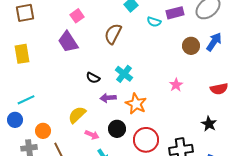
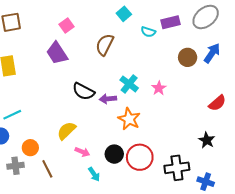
cyan cross: (124, 74) -> (129, 84), moved
black semicircle: (93, 78) -> (83, 91), size x1.5
pink star: (176, 85) -> (159, 88), moved
red semicircle: (219, 89) -> (217, 103), turned -30
purple arrow: (108, 98) -> (108, 99), moved
black circle: (117, 129) -> (114, 154), moved

